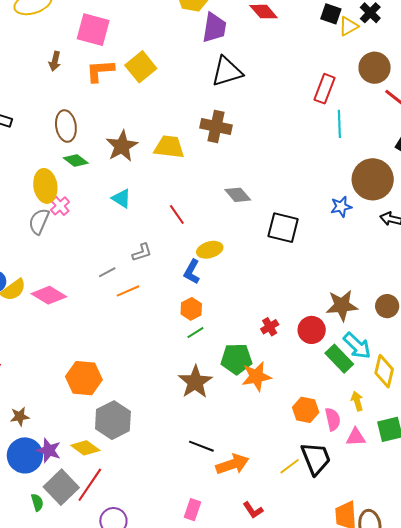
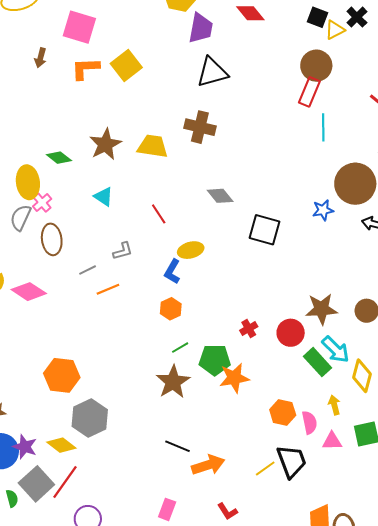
brown circle: (375, 68) -> (316, 66), moved
brown ellipse: (66, 126) -> (52, 239), moved
green line: (195, 333) -> (180, 348), moved

